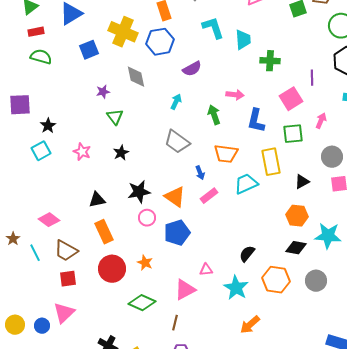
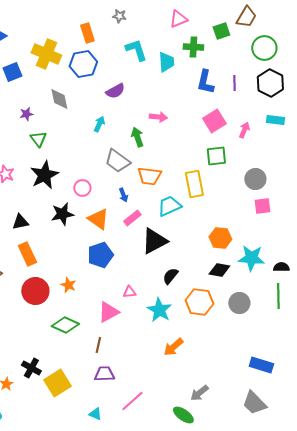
green cross: (270, 61) -> (193, 47), moved
purple line: (312, 78) -> (234, 83), moved
blue L-shape: (256, 121) -> (205, 82), moved
pink arrow: (321, 121) -> (244, 130), moved
gray trapezoid: (177, 142) -> (117, 161), moved
black star: (121, 153) -> (44, 175), size x1.8
black triangle: (302, 182) -> (154, 241), moved, size x1.8
pink circle: (147, 218) -> (82, 188), moved

